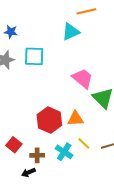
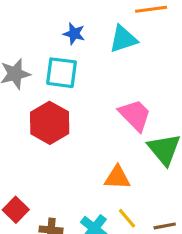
blue star: (11, 32) -> (74, 34), moved
red hexagon: (49, 120) -> (50, 123), moved

